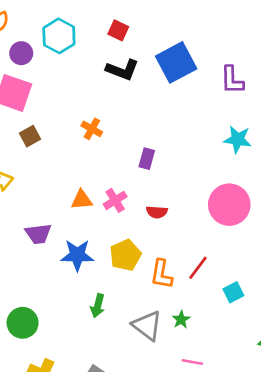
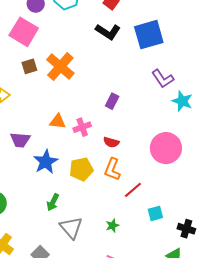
purple L-shape: (232, 80) -> (163, 79), moved, turned -45
orange cross: (92, 129) -> (60, 67), moved, size x1.8
blue star: (77, 255) -> (46, 162), turned 30
orange L-shape: (161, 274) -> (112, 169), moved
gray triangle: (147, 326) -> (71, 228), moved

